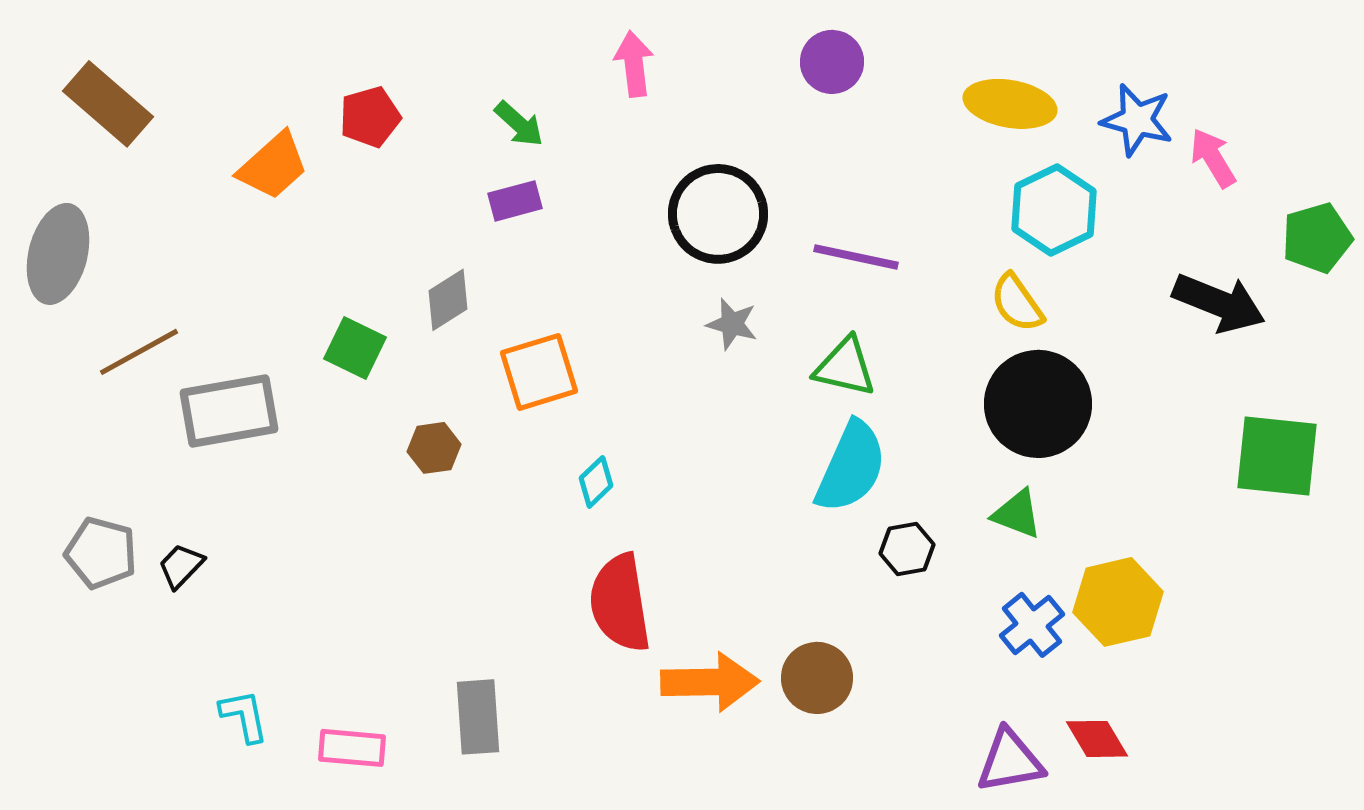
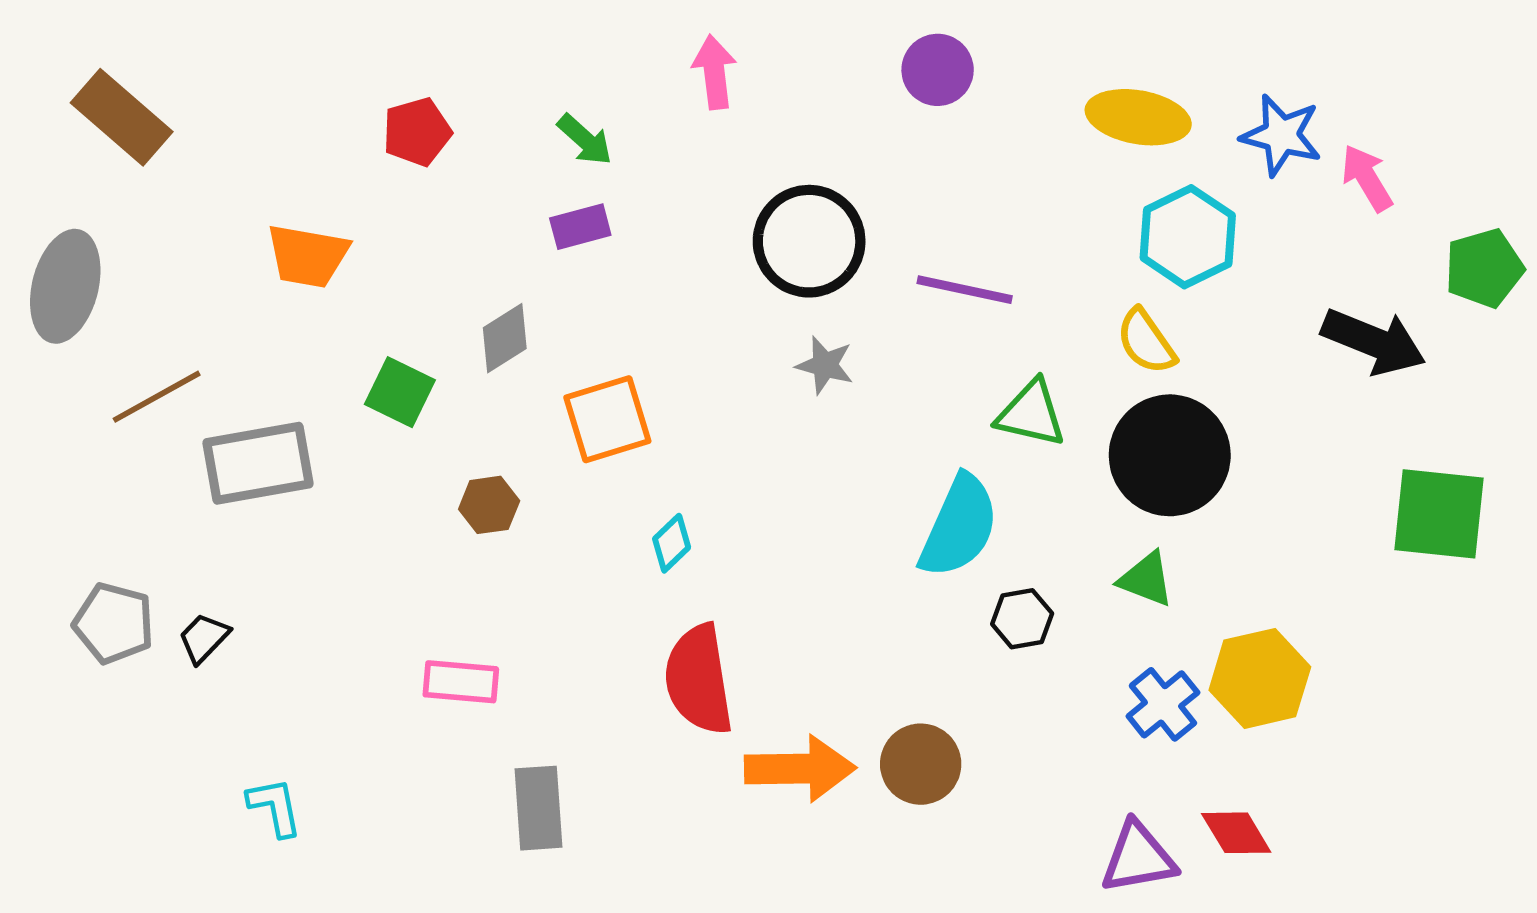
orange trapezoid: (273, 166) -> (308, 256), moved, turned 52
green triangle: (845, 367) -> (1031, 414), moved
pink rectangle: (352, 748) -> (461, 682), moved

